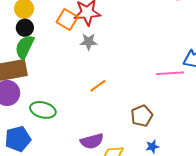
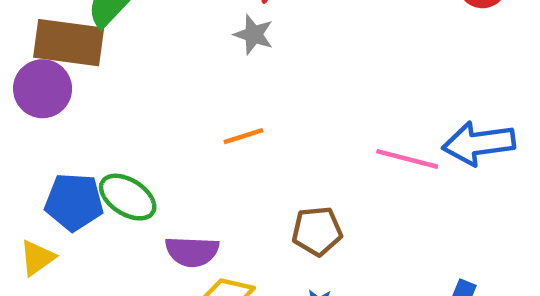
green ellipse: (43, 110) -> (128, 197), moved
blue pentagon: (18, 139) -> (74, 202), moved

